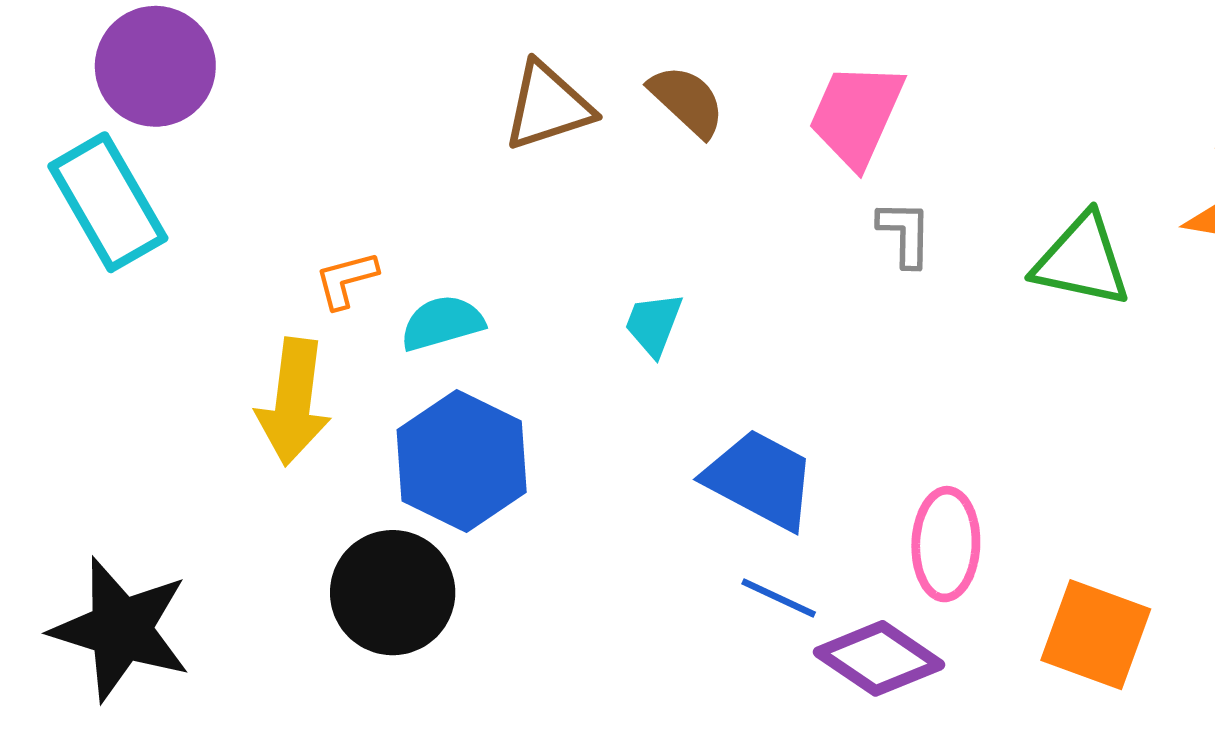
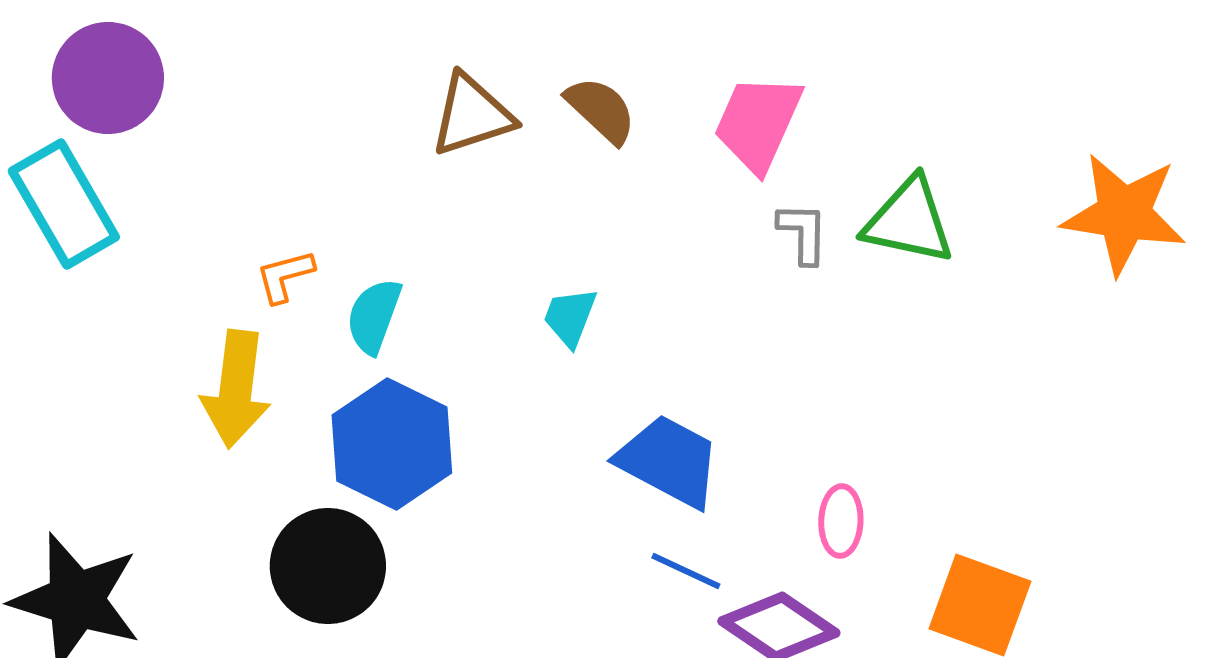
green triangle: (1082, 260) -> (909, 221), moved
cyan semicircle: (442, 323) -> (374, 316), turned -54
pink ellipse: (946, 544) -> (841, 521), size x0.7

